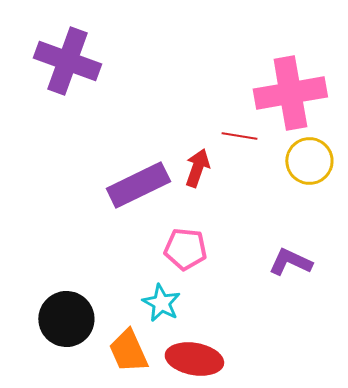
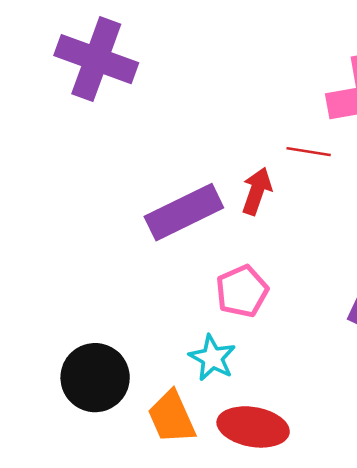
pink pentagon: (185, 249) -> (242, 291), turned -30

